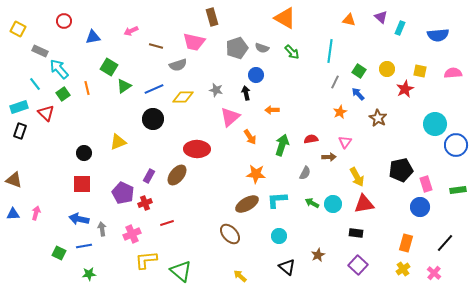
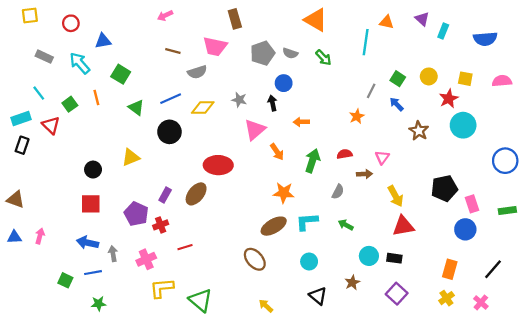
yellow square: (18, 29) -> (30, 16), moved, turned -35
pink arrow: (131, 31) -> (165, 16), moved
cyan line: (330, 51) -> (366, 42), moved
cyan arrow: (59, 69) -> (80, 63), moved
green triangle: (124, 86) -> (136, 107), moved, turned -49
orange star: (340, 112) -> (357, 116), moved
cyan circle: (435, 124) -> (463, 125), moved
cyan circle: (333, 204) -> (369, 256), moved

